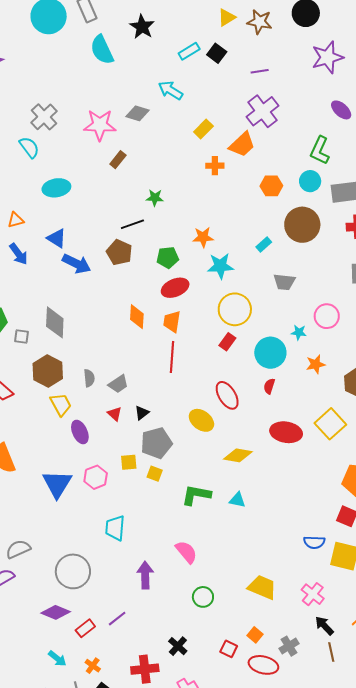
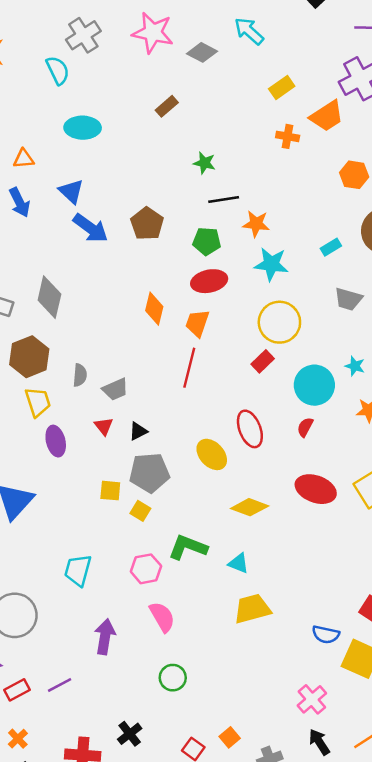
pink star: (100, 125) -> (153, 33), moved
black line: (132, 224) -> (224, 200), moved
pink hexagon: (96, 477) -> (146, 569), moved
yellow trapezoid: (262, 587) -> (252, 609), moved, turned -48

